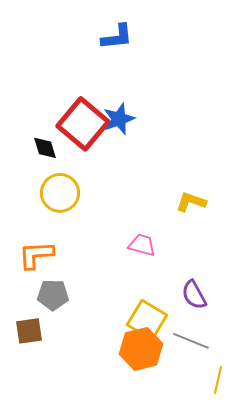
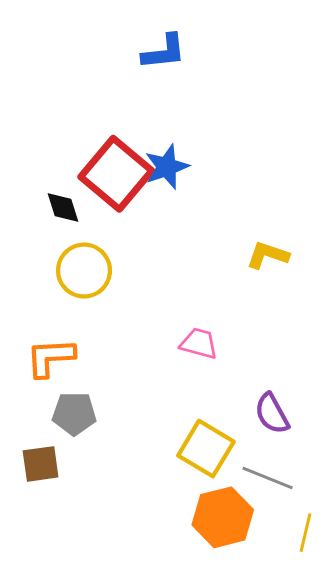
yellow L-shape: (191, 202) -> (268, 255), moved
orange hexagon: (141, 349) -> (223, 517), moved

